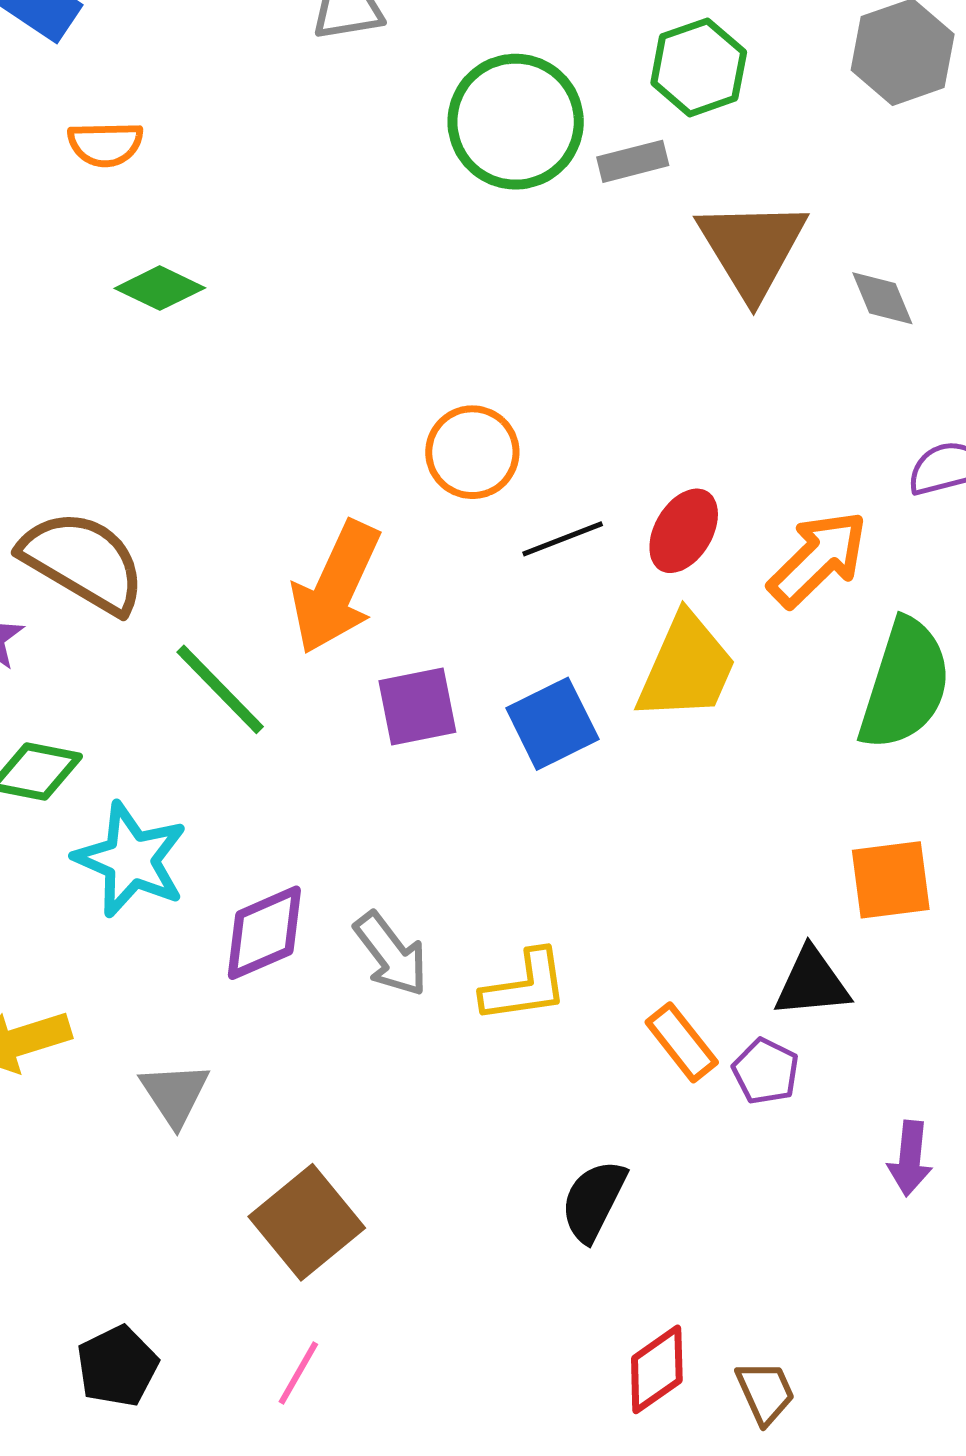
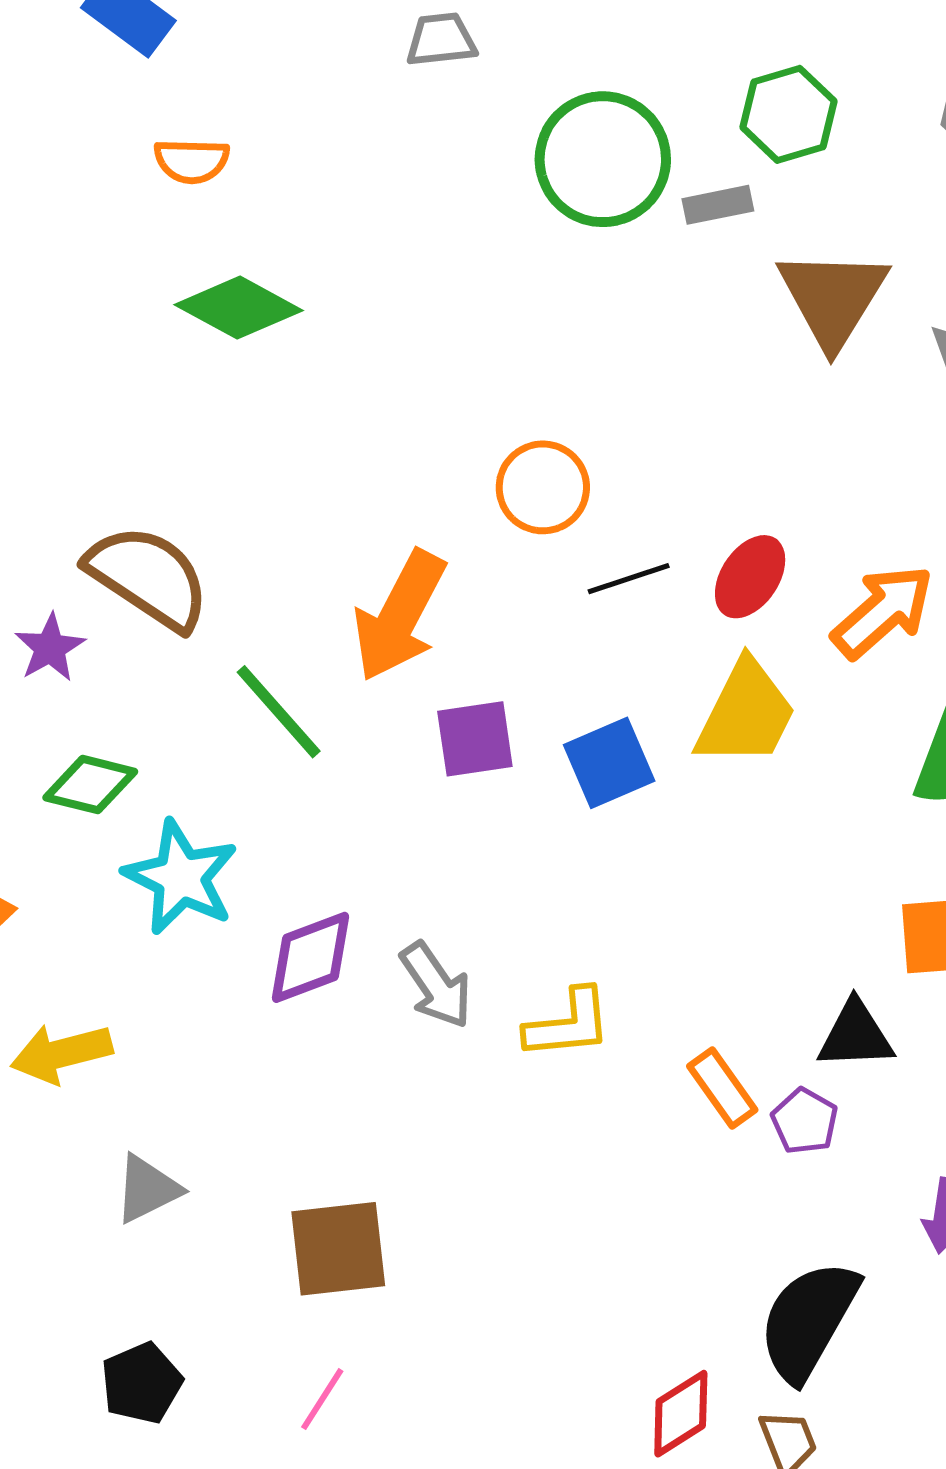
green diamond: (160, 288) -> (239, 308), size x1.4
gray triangle: (175, 1094) -> (147, 1189), moved, turned 34
black semicircle: (593, 1201) -> (808, 1321), moved, size x1.5
brown square: (307, 1222) -> (338, 1249), turned 30

